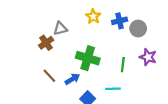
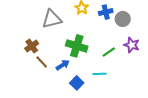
gray triangle: (60, 29) -> (52, 19), size x1.5
brown cross: (46, 43) -> (32, 46), moved
green line: (123, 65) -> (109, 52), turned 48

